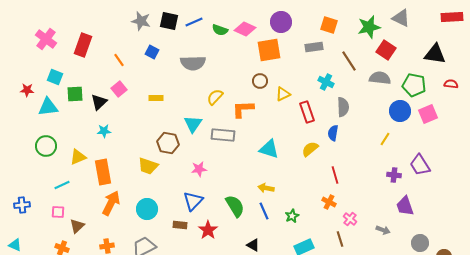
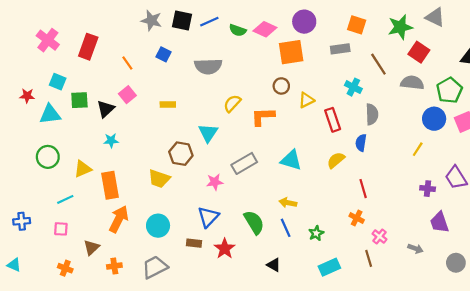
green pentagon: (414, 85) -> (449, 90), turned 30
gray rectangle: (223, 135) -> (244, 163), moved, turned -35
brown triangle: (77, 226) -> (91, 247), moved

